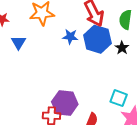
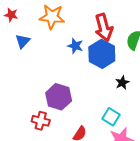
black star: (122, 48) -> (122, 83), moved
purple hexagon: (65, 103) -> (59, 97), moved

